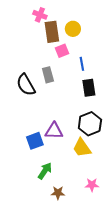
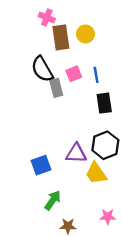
pink square: (62, 51) -> (74, 74), moved
black semicircle: (26, 85) -> (42, 69), moved
purple triangle: (54, 131) -> (76, 153), moved

